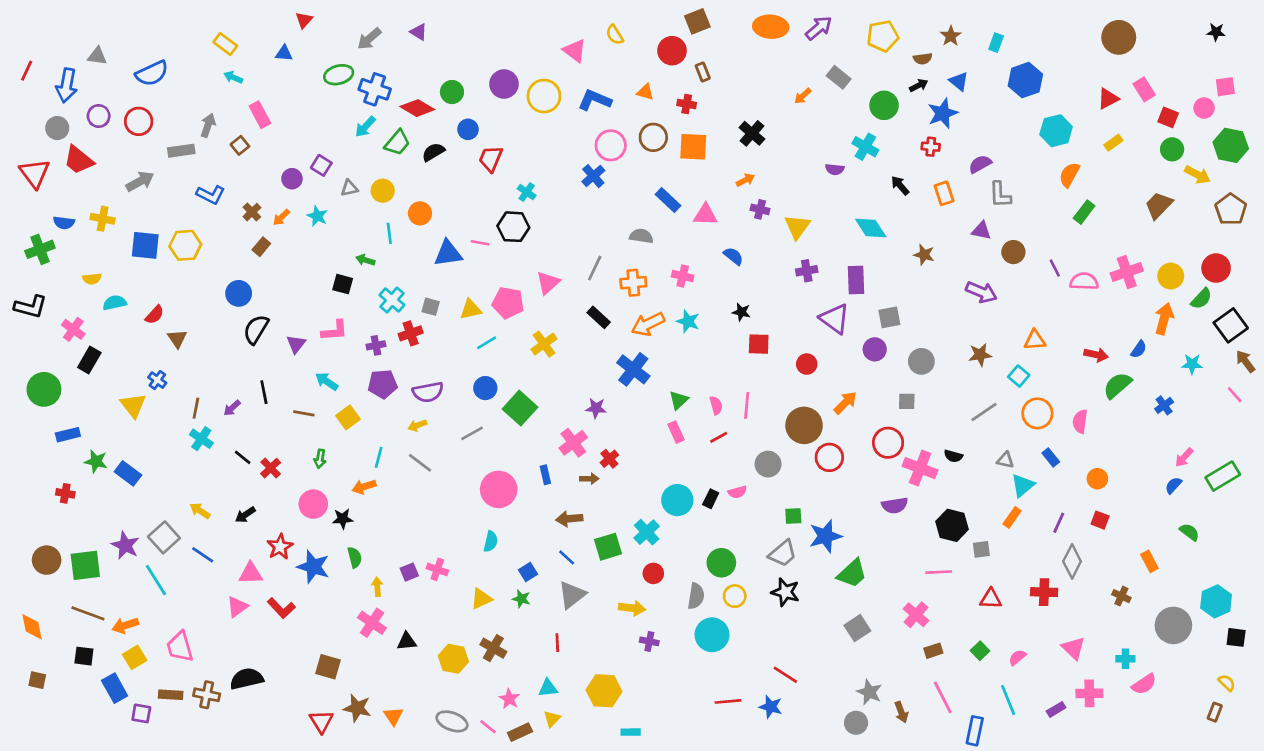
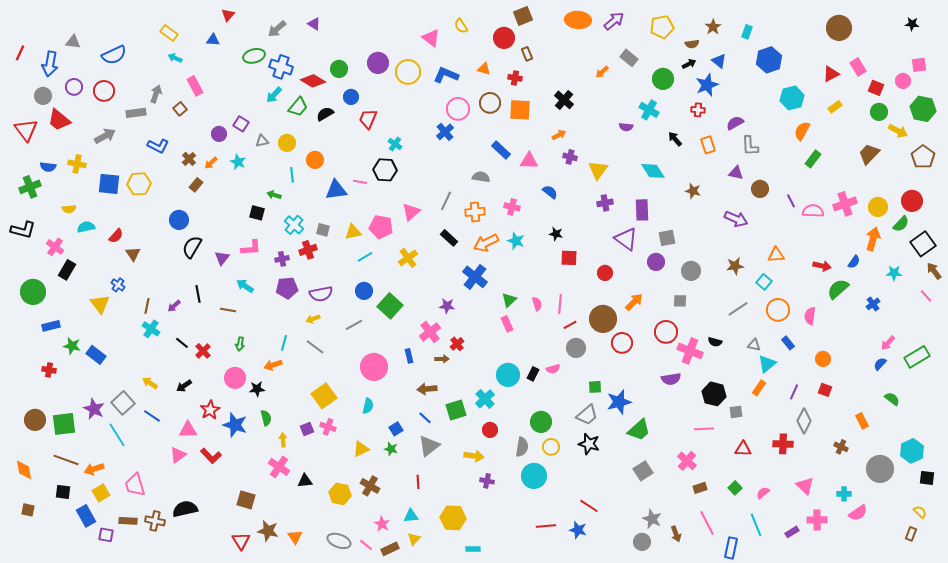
yellow square: (348, 417) -> (324, 396), moved, size x1.4
red line: (719, 437) -> (570, 325), moved

